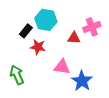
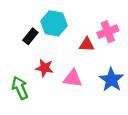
red star: (38, 47) -> (45, 68), moved
blue star: (82, 81) -> (111, 80), moved

